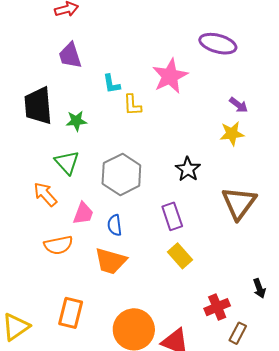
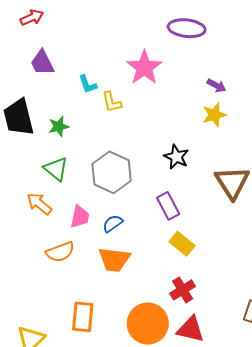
blue semicircle: (115, 225) -> (113, 224), turned 70
red cross: (217, 307) -> (183, 290), moved

